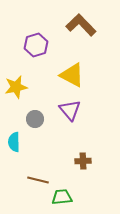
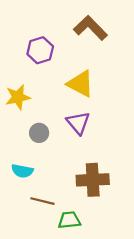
cyan semicircle: (14, 142) -> (22, 171), moved, turned -78
brown cross: (83, 161) -> (93, 180), size x1.8

